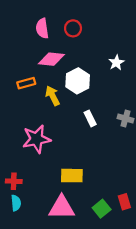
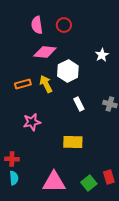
orange rectangle: (26, 83) -> (23, 84), moved
pink star: (37, 139) -> (32, 122), size x0.7
yellow rectangle: (72, 176) -> (73, 142), moved

